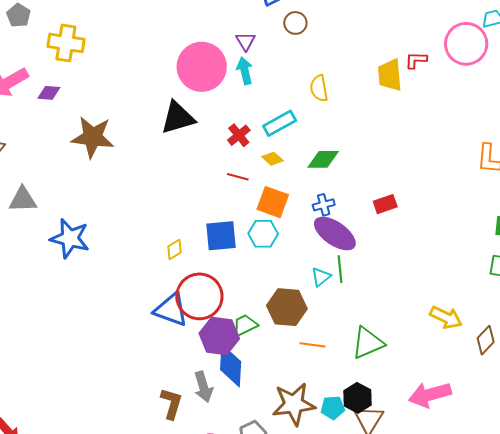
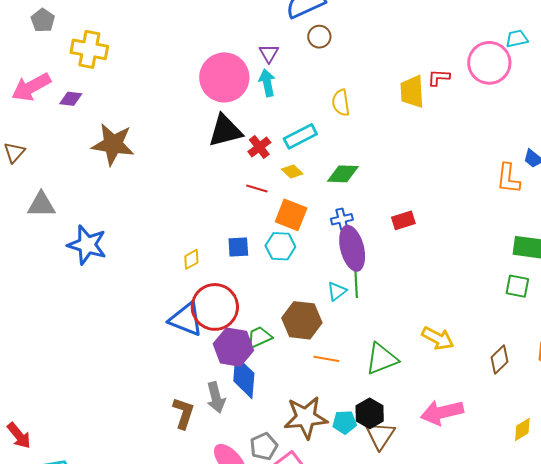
black triangle: (178, 118) -> (225, 131), moved
purple ellipse: (335, 234) -> (352, 248), turned 39
blue square: (221, 236) -> (238, 247), size x0.7
yellow arrow: (446, 318) -> (438, 338), moved

